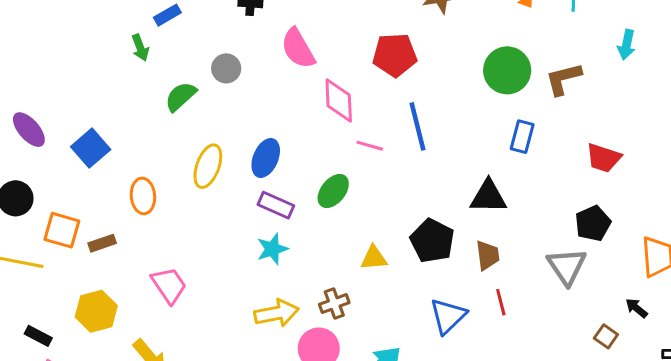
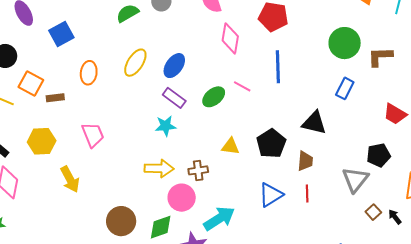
pink line: (370, 146) -> (242, 86), moved
brown square: (606, 336) -> (373, 212), moved

